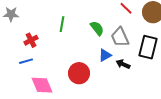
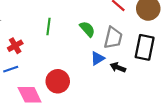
gray trapezoid: (120, 37) -> (113, 38), turned -140
red circle: (79, 73) -> (58, 81), moved

